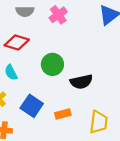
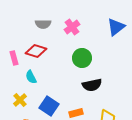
green circle: (52, 64) -> (82, 58), moved

